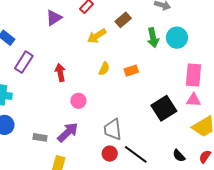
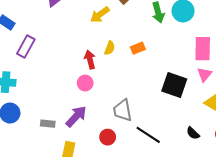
red arrow: (60, 73) -> (90, 60), moved
pink triangle: (194, 100) -> (204, 74), turned -49
black square: (164, 108) -> (174, 85), turned -35
red circle: (110, 154) -> (108, 137), moved

